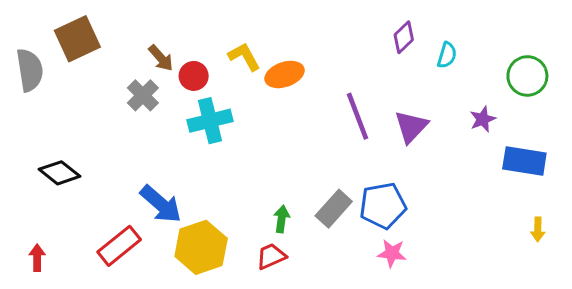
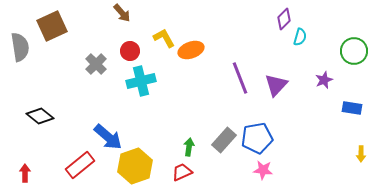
purple diamond: (404, 37) -> (284, 19), moved
brown arrow: (161, 58) -> (122, 13), moved
blue rectangle: (524, 161) -> (352, 108), size x0.7

